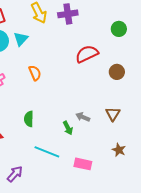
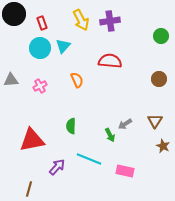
red semicircle: (87, 54) -> (110, 61), moved, turned 30
gray arrow: (83, 117) -> (125, 124), turned -56
brown star: (119, 150) -> (163, 146), moved
purple arrow: (15, 174) -> (57, 167), moved

